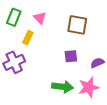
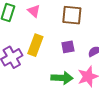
yellow rectangle: (28, 38) -> (35, 45), moved, size x1.5

